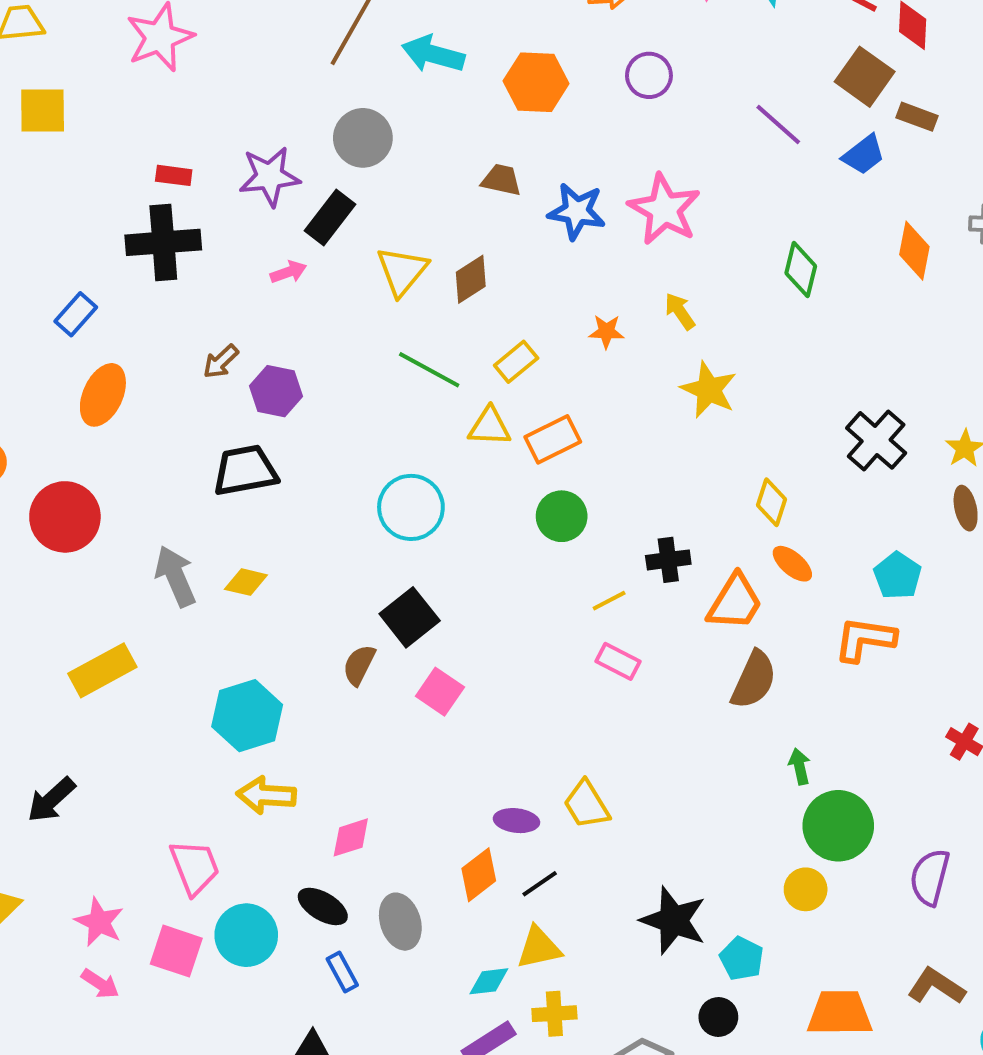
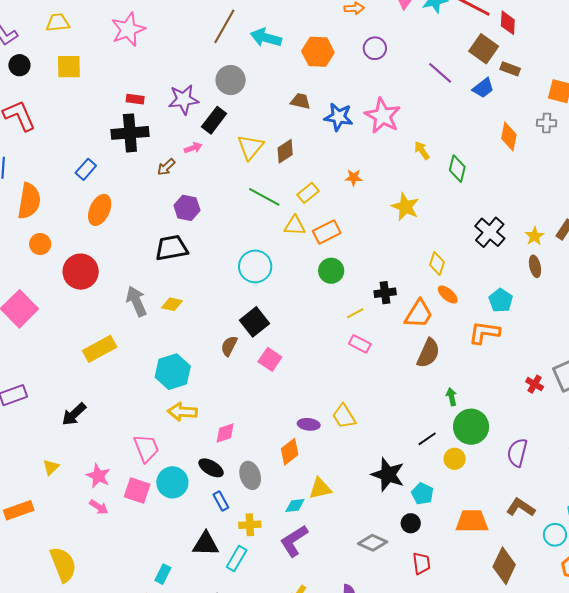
green diamond: (801, 270) -> (457, 169), moved
yellow arrow: (680, 311) -> (422, 151), moved
brown arrow: (221, 362) -> (166, 167), moved
black line: (540, 884) -> (427, 439), moved
yellow cross: (554, 1014) -> (250, 525), moved

